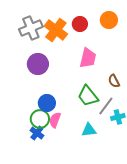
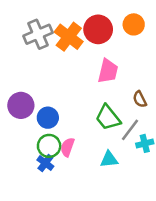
red circle: (80, 24) -> (98, 29), size x1.5
purple circle: (38, 64) -> (21, 105), moved
blue circle: (47, 103) -> (48, 118), moved

